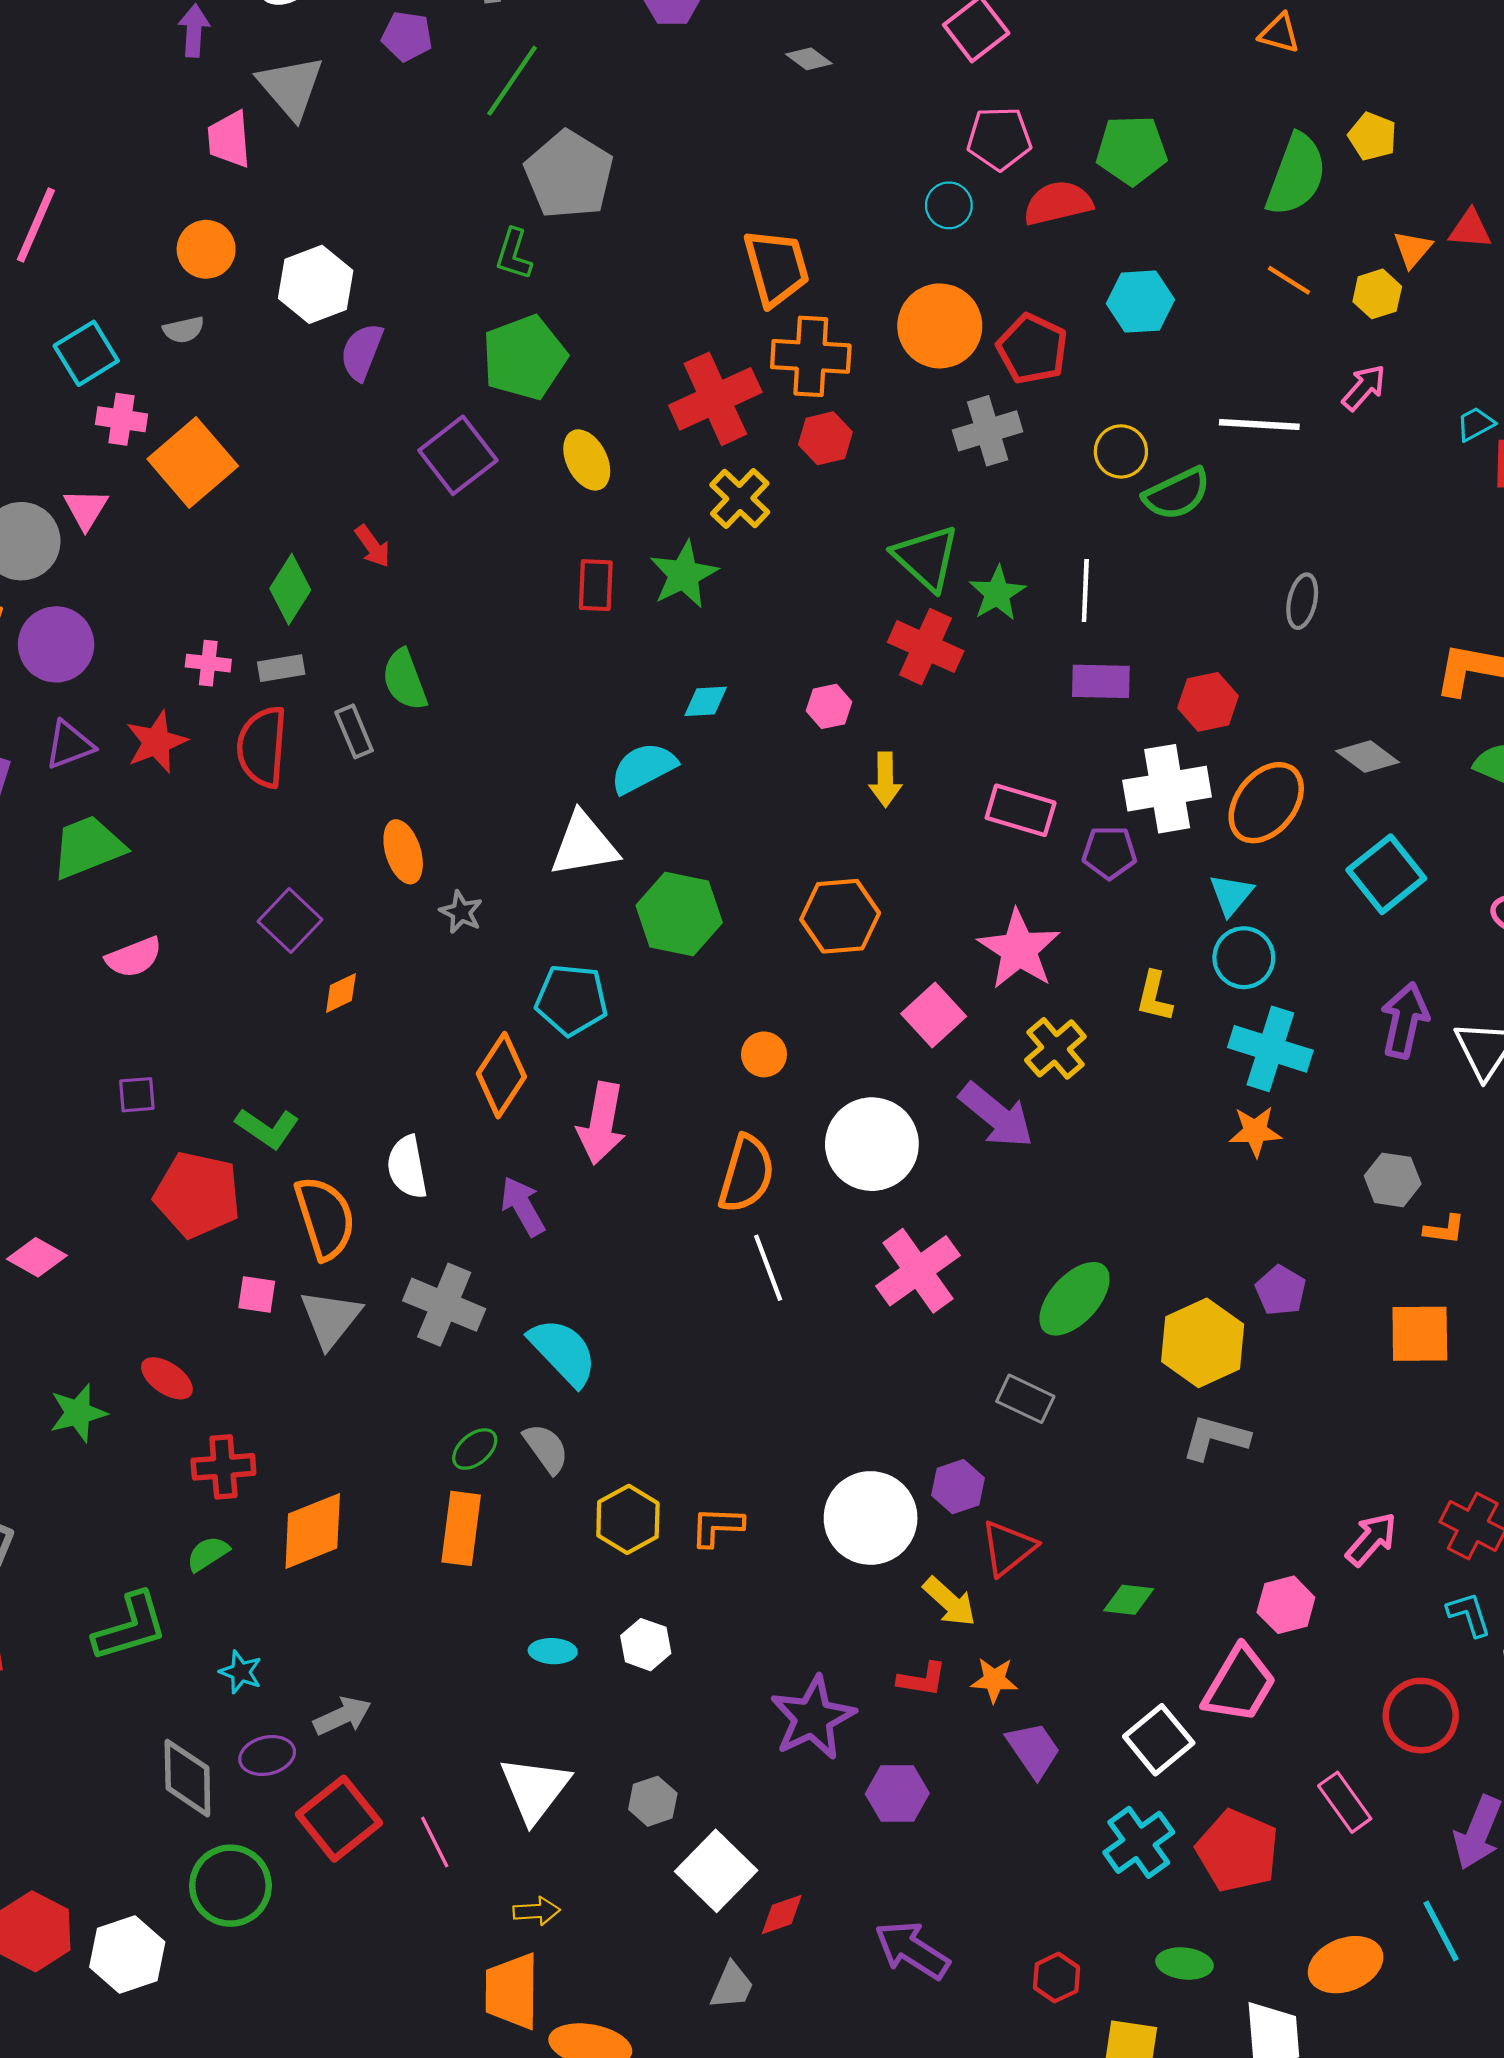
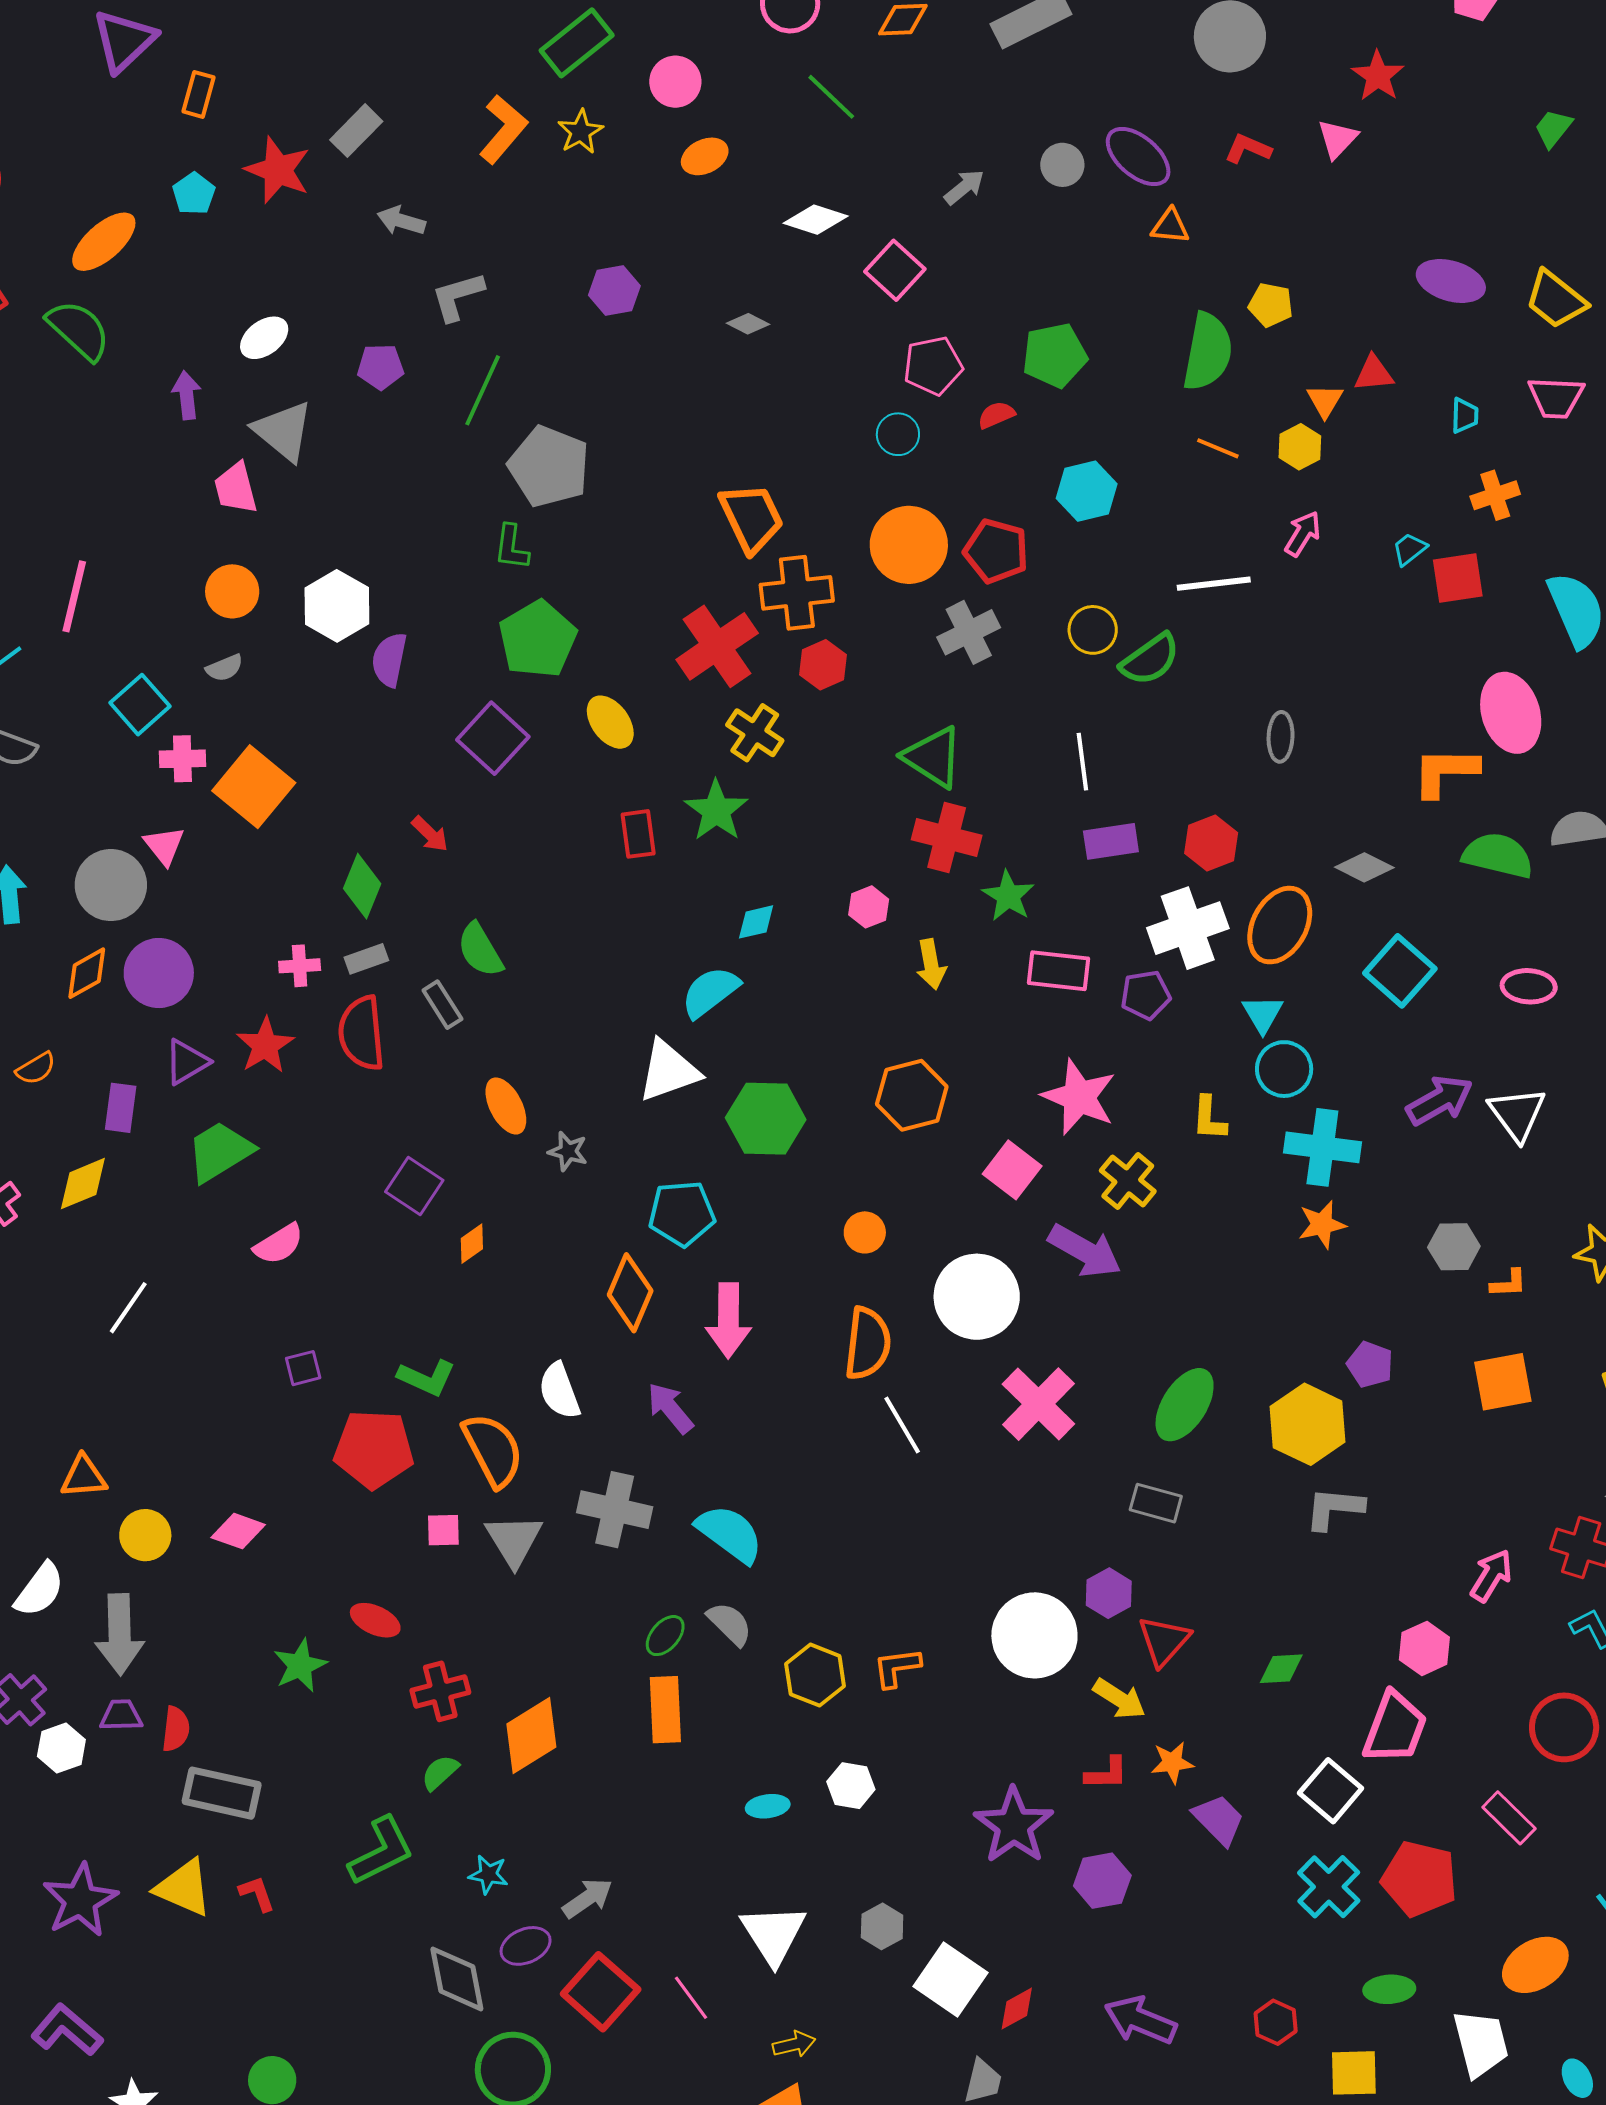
red semicircle: (1058, 203) -> (996, 415), size x0.6
green star: (997, 593) -> (1008, 896), moved
purple arrow: (1405, 1020) -> (1440, 1100), turned 58

